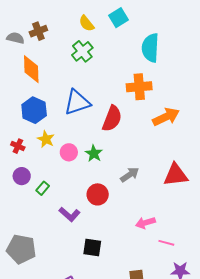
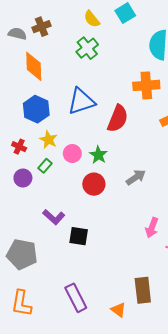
green rectangle: (43, 188) -> (45, 166), moved
red circle: (98, 194) -> (94, 184), moved
purple L-shape: (69, 214) -> (54, 217), moved
pink arrow: (145, 223) -> (152, 228), turned -54
black square: (92, 247) -> (79, 236), moved

